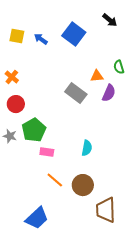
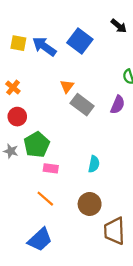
blue arrow: (41, 39) -> (44, 46), size x1.6
orange triangle: (97, 76) -> (67, 86), moved, turned -48
orange line: (55, 180) -> (45, 199), moved

